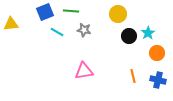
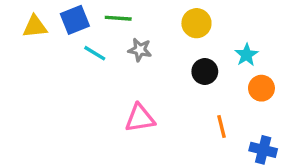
yellow triangle: (11, 24) -> (35, 27), moved
black circle: (129, 36) -> (205, 72), moved
blue cross: (158, 80) -> (263, 150), moved

